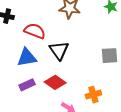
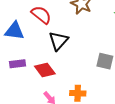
blue triangle: (27, 58) -> (14, 31), moved

